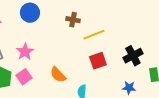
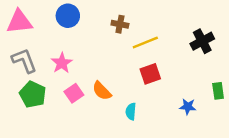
black cross: (133, 56) -> (202, 41), moved
pink square: (24, 77) -> (74, 93), moved

